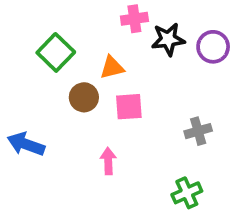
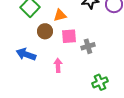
gray cross: (198, 131) -> (88, 46), moved
blue arrow: (26, 144) -> (26, 54), moved

